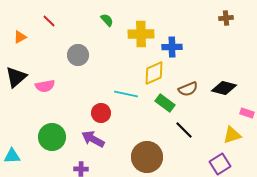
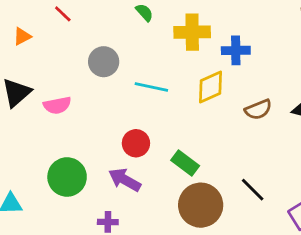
cyan line: (126, 94) -> (151, 87), moved
green rectangle: (165, 103) -> (185, 163), moved
black line: (184, 130) -> (253, 190), moved

